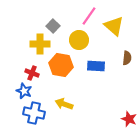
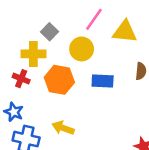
yellow triangle: (114, 26) -> (125, 32), turned -35
red cross: (32, 73) -> (21, 79), moved

